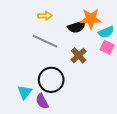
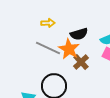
orange star: (91, 19) -> (69, 49), moved, turned 30

